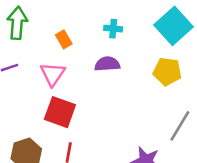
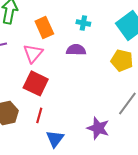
orange rectangle: (64, 39) -> (44, 27), size x1.5

